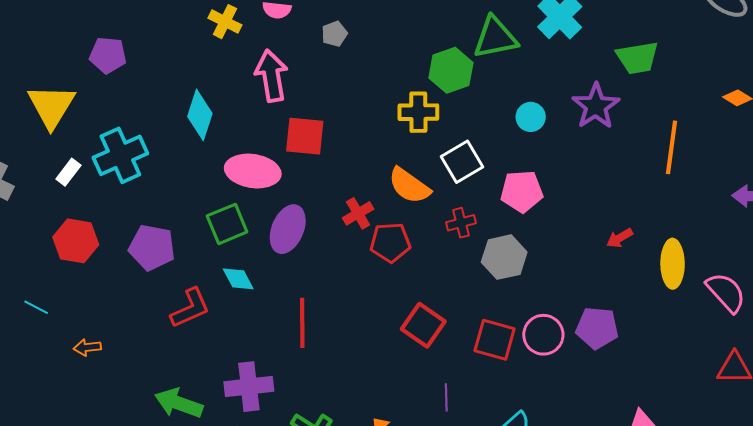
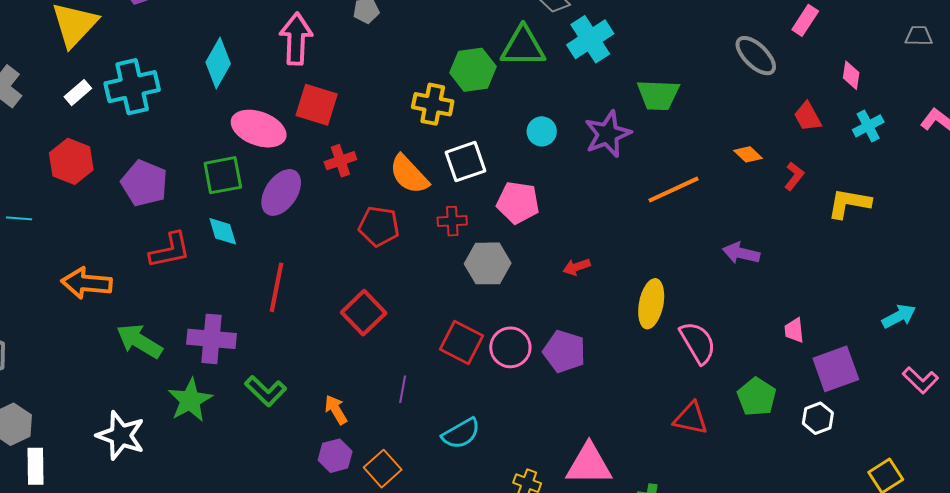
orange line: (672, 147) -> (674, 190), turned 46
red cross: (358, 213) -> (340, 161), moved
red arrow: (620, 238) -> (577, 267), moved
cyan line: (36, 307) -> (19, 218), turned -35
red square: (423, 325) -> (364, 313), moved
orange arrow: (87, 347) -> (87, 283), moved, size x1.8

